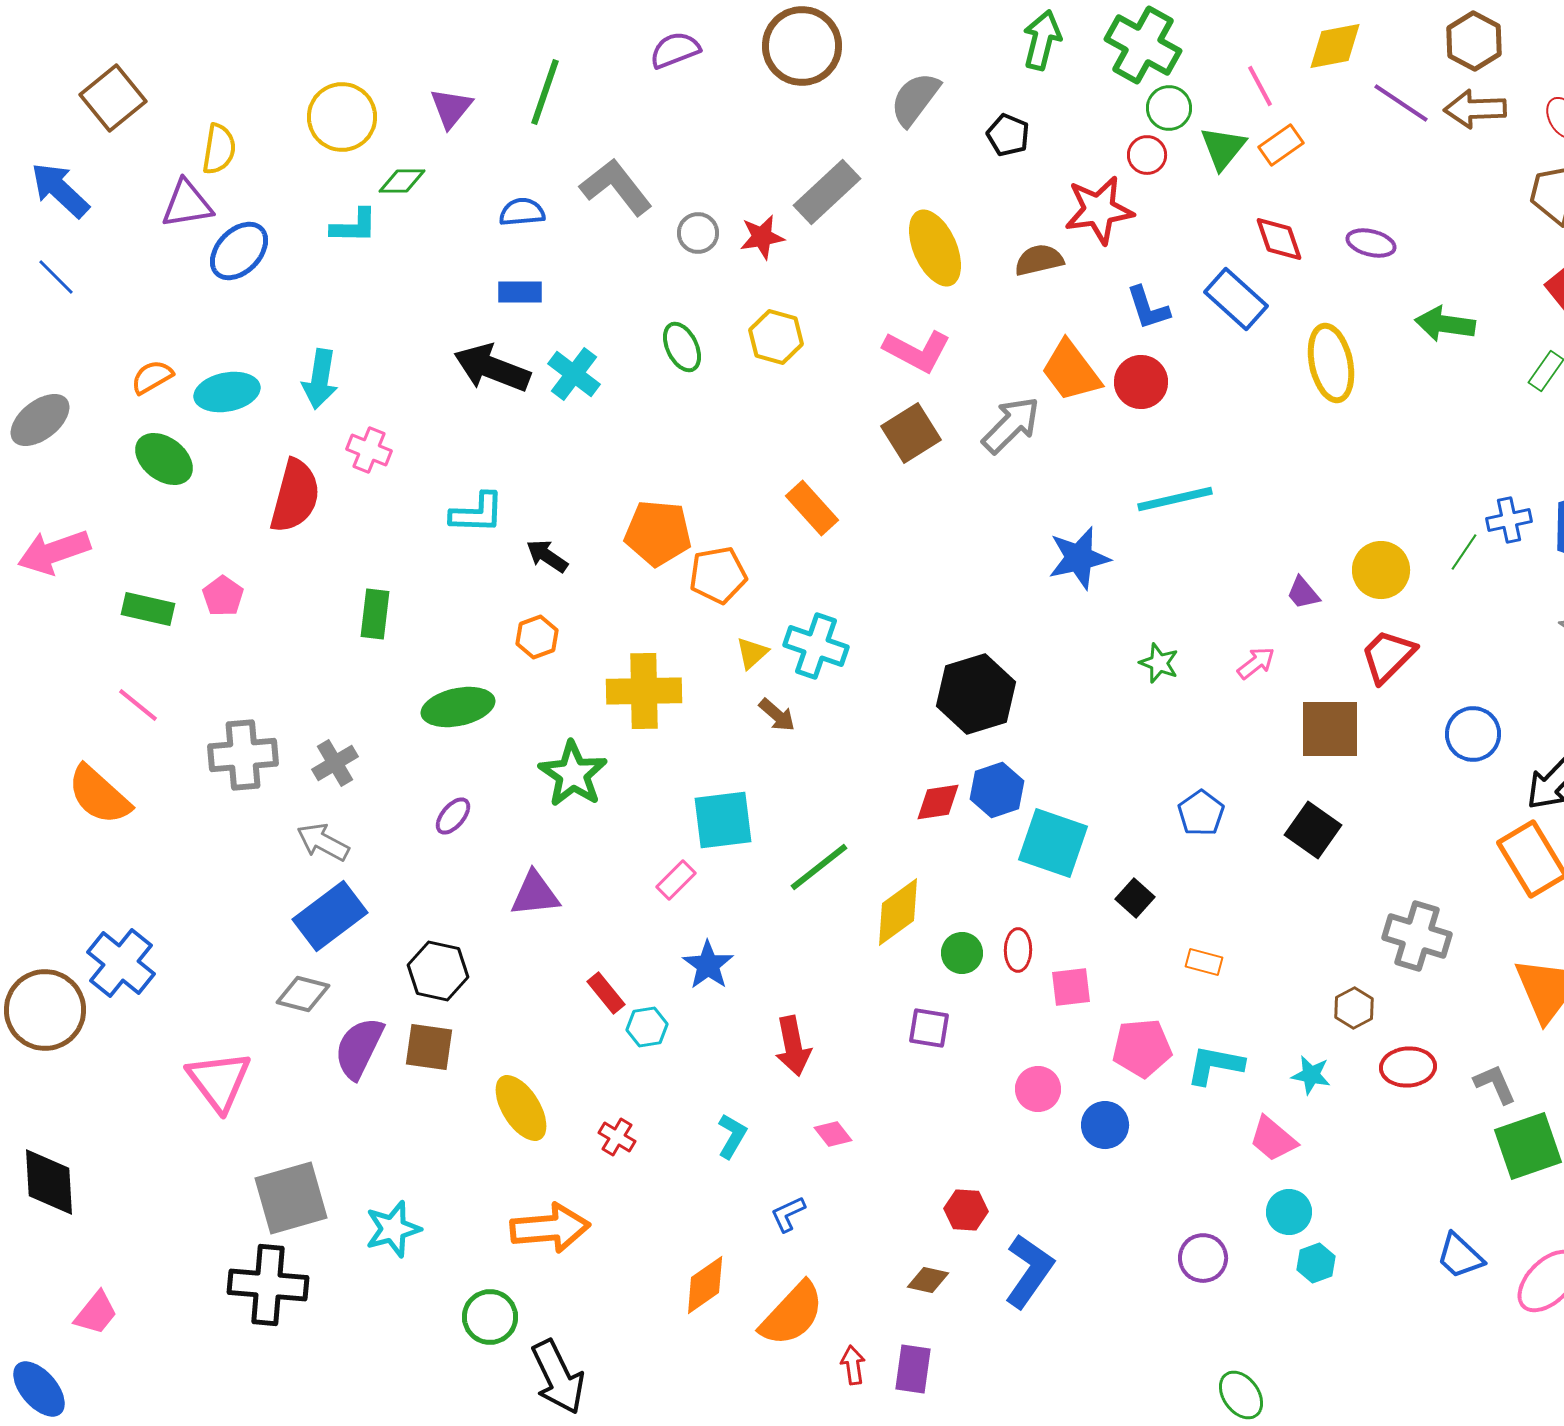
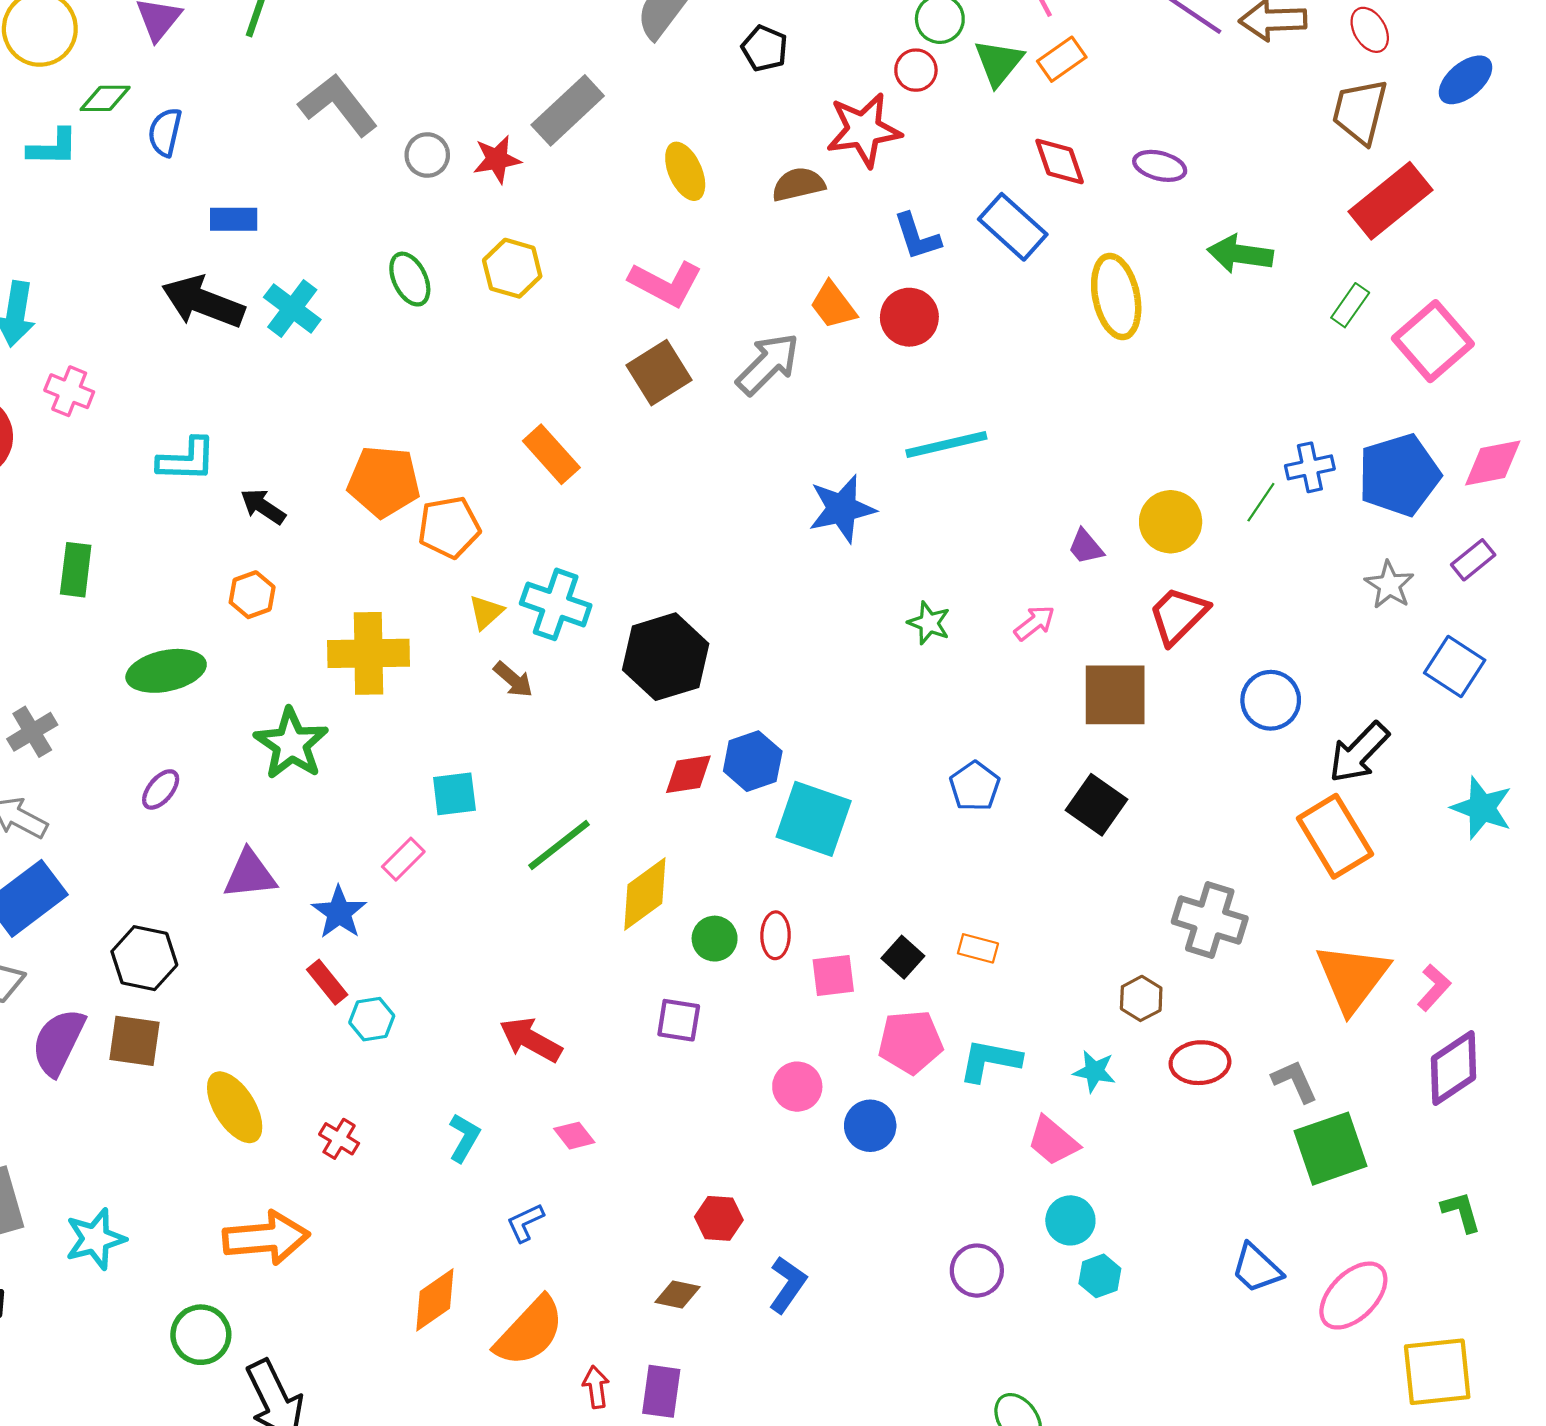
blue semicircle: (522, 212) -> (165, 132), moved, turned -72
yellow ellipse: (935, 248) -> (685, 171), size x0.7
orange trapezoid: (1071, 371) -> (833, 305), size x0.7
black hexagon: (976, 694) -> (666, 657), moved
cyan square: (723, 820) -> (454, 794), size x0.7
black square: (1135, 898) -> (903, 957), moved
blue star: (708, 965) -> (339, 912), moved
red arrow: (793, 1046) -> (531, 1040), turned 130
blue L-shape: (1029, 1271) -> (787, 1285), size x0.7

